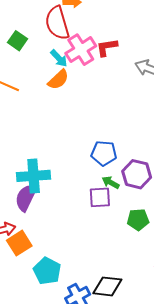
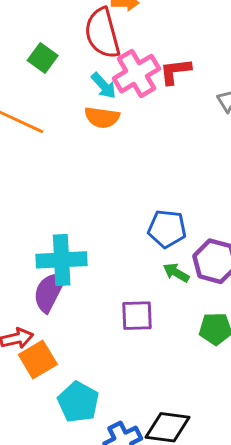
orange semicircle: (58, 80) -> (102, 117), turned 50
purple square: (100, 197) -> (137, 316), moved

